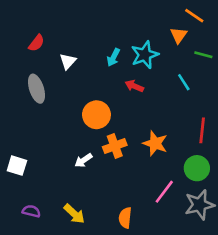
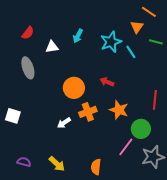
cyan arrow: (113, 57) -> (78, 36), moved
white triangle: (68, 61) -> (52, 47), turned 40
cyan line: (184, 82) -> (131, 52), moved
red arrow: (134, 86) -> (107, 82), moved
white square: (17, 166) -> (13, 116), moved
green circle: (197, 168) -> (141, 129), moved

